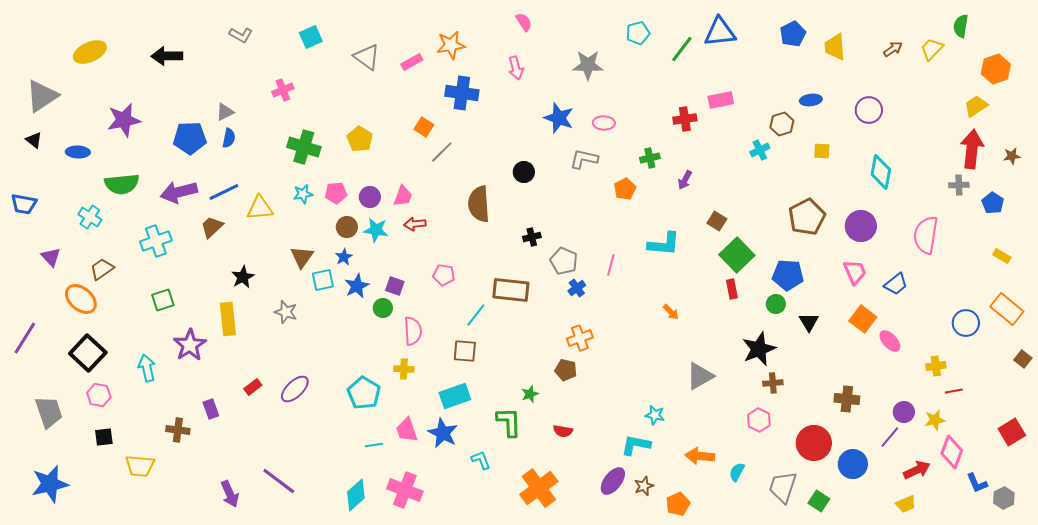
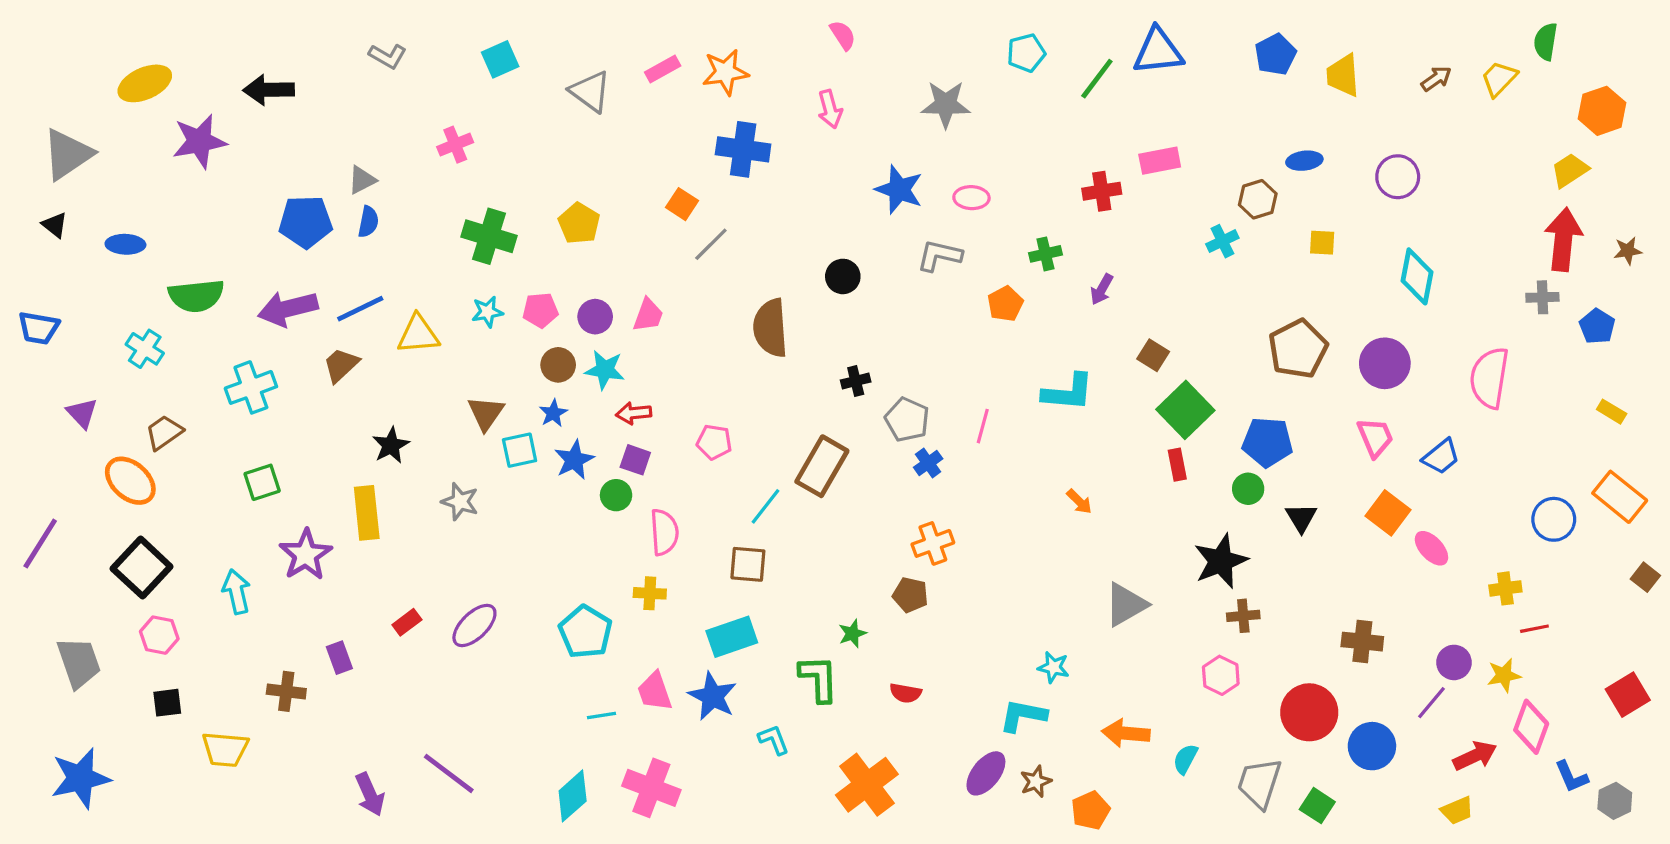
pink rectangle: (412, 62) -> (663, 69), moved
purple star: (124, 120) -> (199, 141), moved
red arrow: (415, 224) -> (634, 413), moved
brown rectangle: (511, 290) -> (822, 466), turned -66

